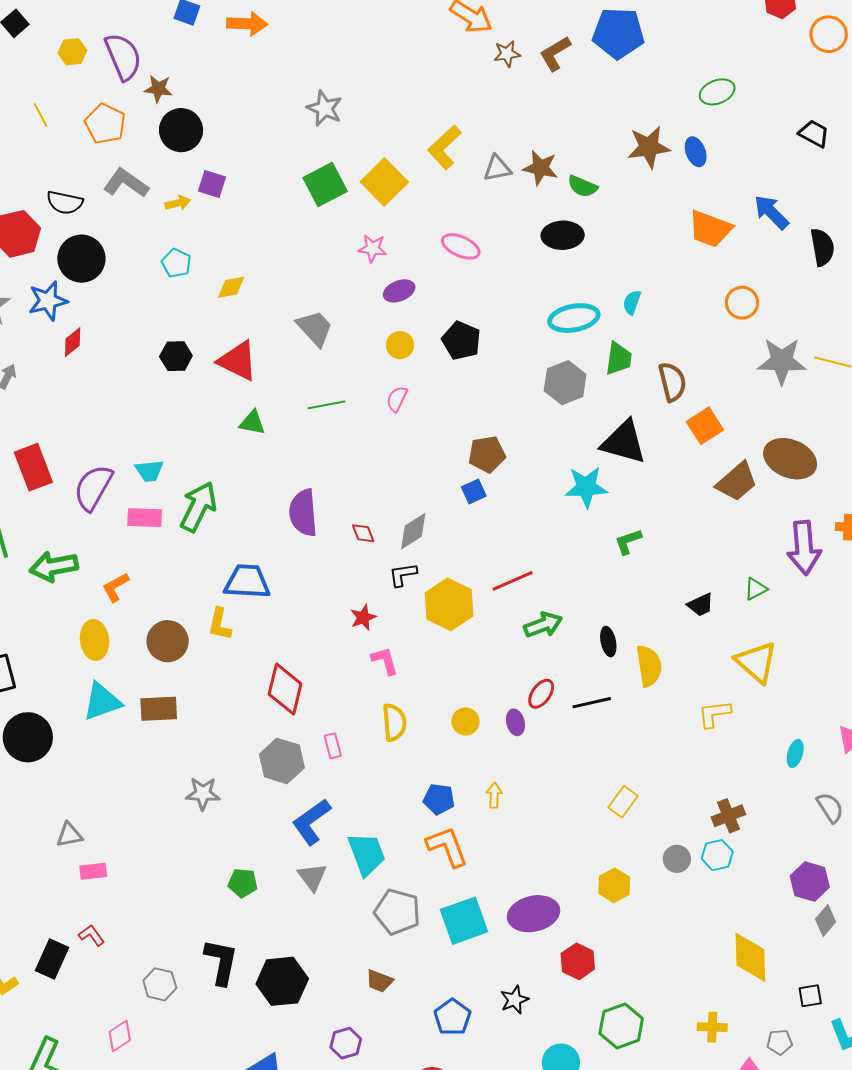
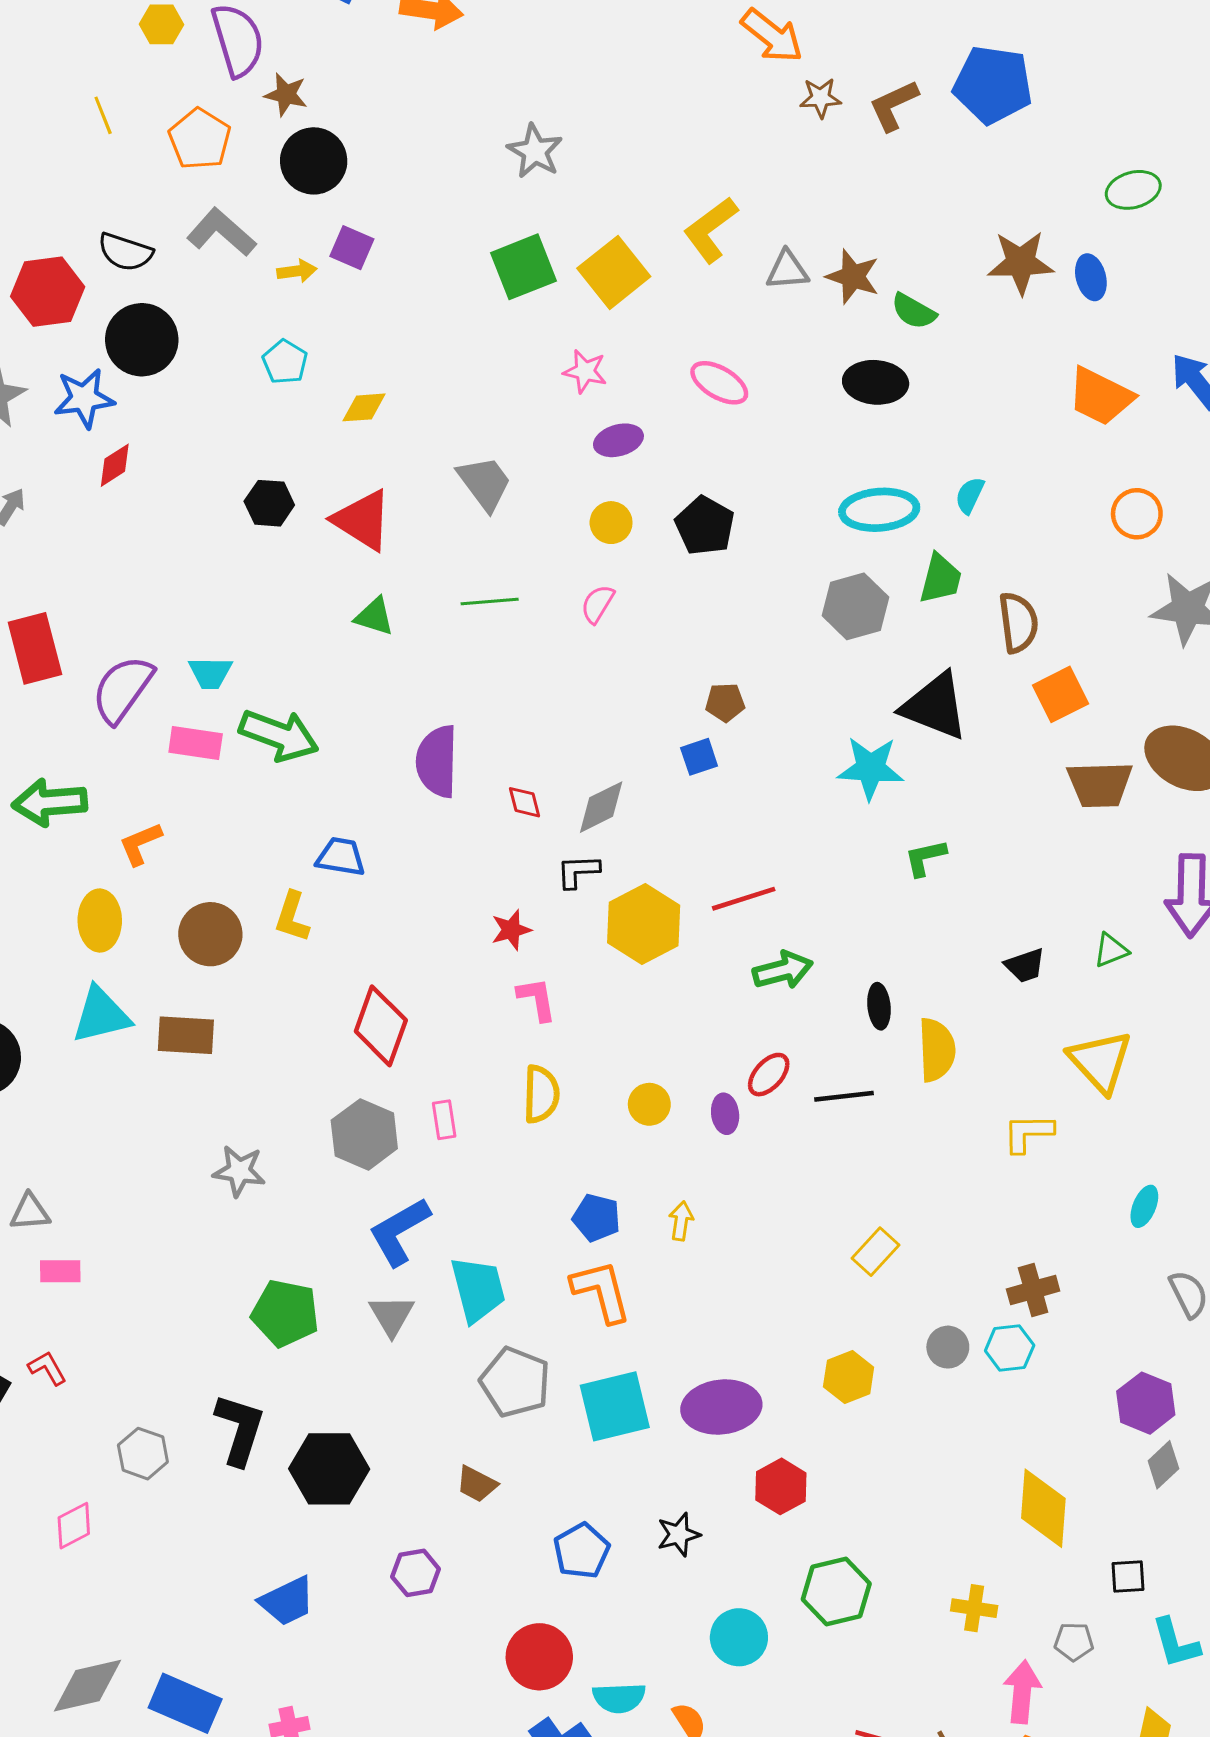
brown pentagon: (487, 454) -> (725, 702), size x0.7
brown trapezoid: (737, 482) -> (1100, 784), turned 33
green arrow: (198, 507) -> (279, 735), turned 78
blue trapezoid: (247, 582) -> (341, 857), size x0.7
green pentagon: (243, 883) -> (285, 1313), size x1.5

